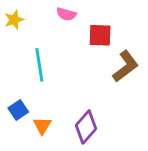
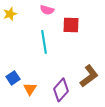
cyan line: (39, 65) -> (44, 42), moved
brown L-shape: (125, 66) -> (89, 76), moved

